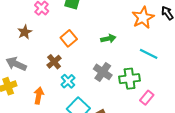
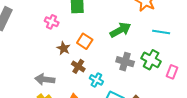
brown star: (25, 32) -> (64, 48), moved
green arrow: (108, 39) -> (120, 30), size x1.5
green cross: (130, 79) -> (151, 60), turned -36

